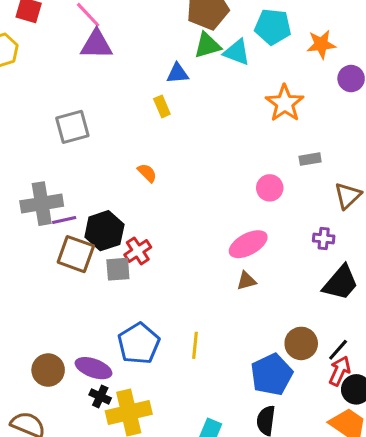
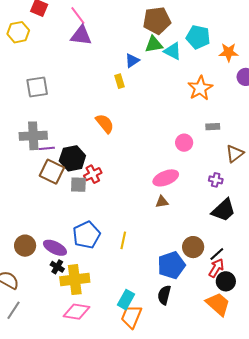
blue triangle: (178, 73) -> (132, 61), turned -35
gray square: (72, 127) -> (37, 87), moved
orange semicircle: (147, 173) -> (105, 124), size x1.5

